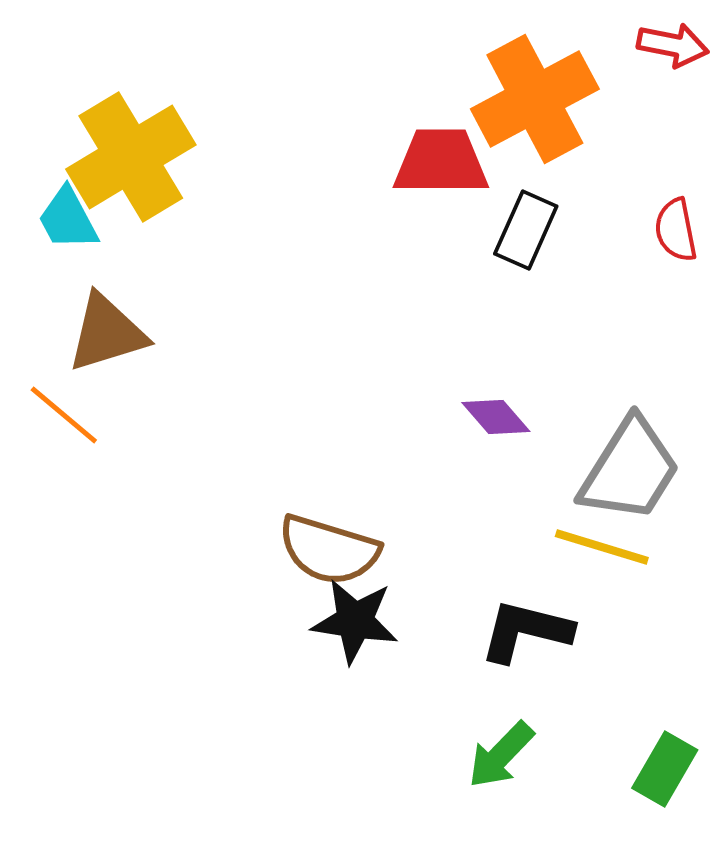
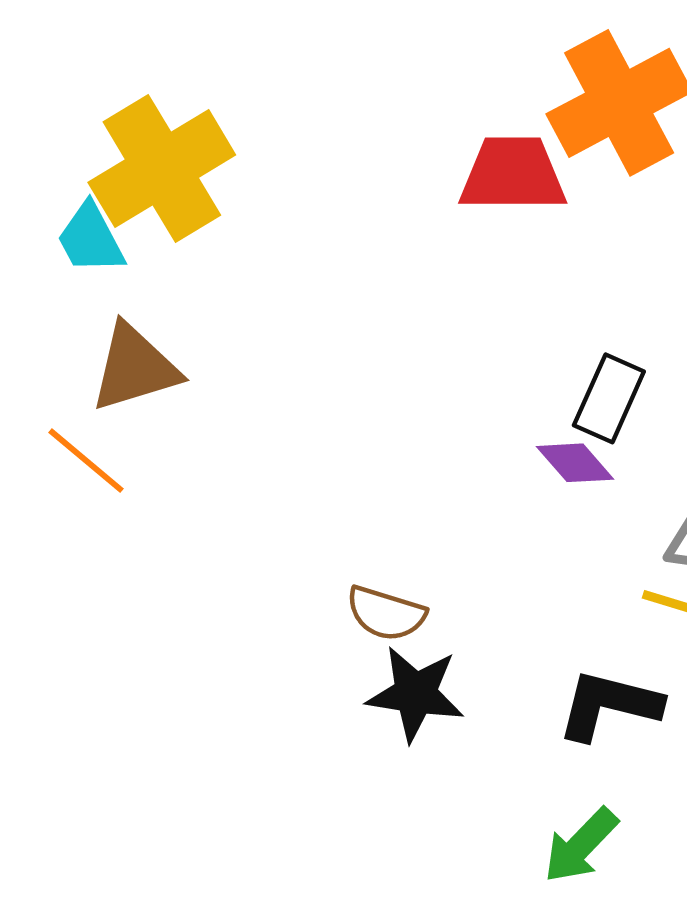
black rectangle: (526, 230) -> (609, 398), moved
brown semicircle: (329, 550) -> (386, 613), size x0.7

